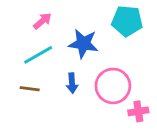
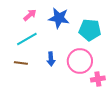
cyan pentagon: (127, 21) -> (90, 30), moved
blue star: (83, 44) -> (59, 18), moved

